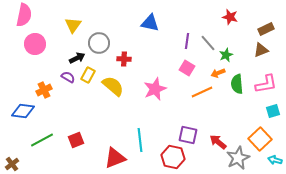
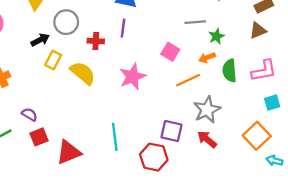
purple line: (187, 41) -> (123, 28), moved
gray line: (208, 43) -> (195, 22), turned -54
purple semicircle: (68, 77) -> (29, 114), moved
red triangle: (115, 158) -> (69, 152), moved
gray star: (238, 158) -> (207, 110), moved

